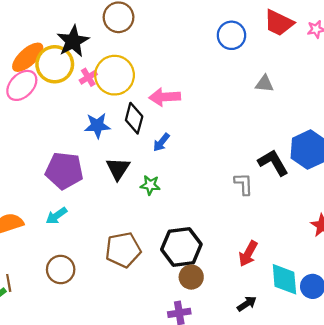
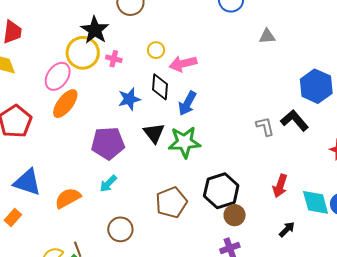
orange ellipse: (28, 57) -> (65, 104), moved
yellow circle: (115, 75) -> (156, 50), moved, size x0.5
pink cross: (88, 77) -> (114, 59), turned -35
blue arrow: (161, 142) -> (187, 103), size x1.4
black L-shape: (273, 163) -> (295, 120), moved
green star: (150, 185) -> (184, 142), size x1.8

